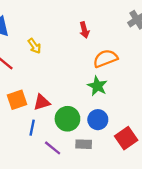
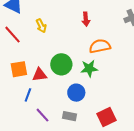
green star: (97, 86) -> (89, 68), turned 30
green circle: (67, 119) -> (61, 64), moved
blue circle: (98, 120) -> (76, 93), moved

